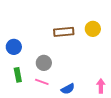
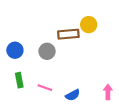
yellow circle: (93, 29) -> (89, 25), moved
gray circle: (44, 63) -> (47, 51), moved

